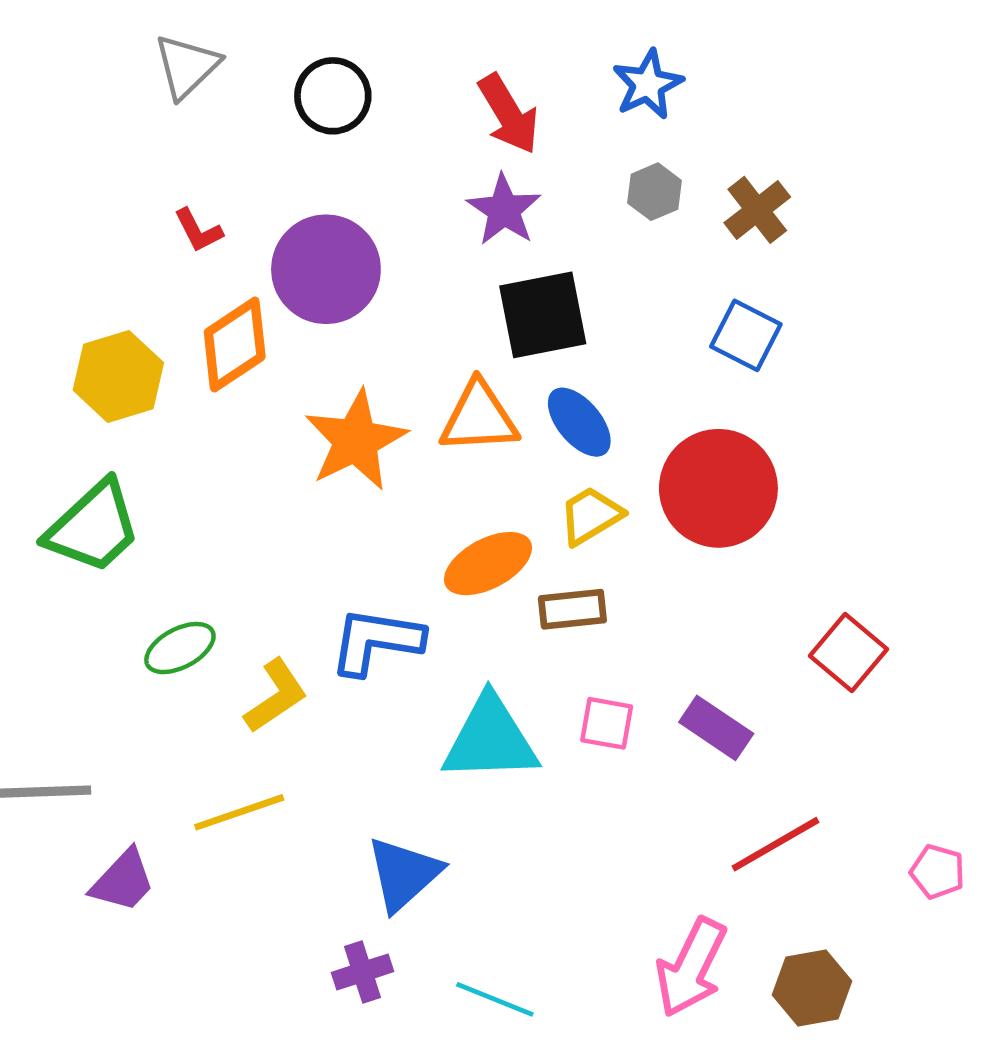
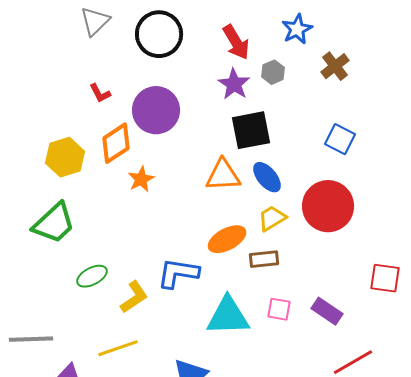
black circle: (333, 96) -> (159, 34), size x1.4
gray hexagon: (655, 192) -> (273, 72), moved
brown cross: (757, 210) -> (335, 66), moved
orange star: (356, 440) -> (141, 179), moved, size x0.6
red square: (848, 653) -> (385, 278), turned -32

